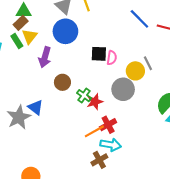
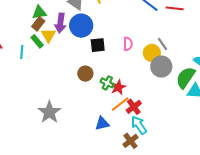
black square: (99, 54) -> (98, 45), moved
purple arrow: (45, 57) -> (60, 23), moved
gray circle: (123, 89) -> (161, 67), moved
blue triangle: (35, 107) -> (102, 123), moved, turned -42
orange line: (94, 131) -> (120, 104), moved
cyan arrow: (111, 145) -> (139, 125), turned -126

